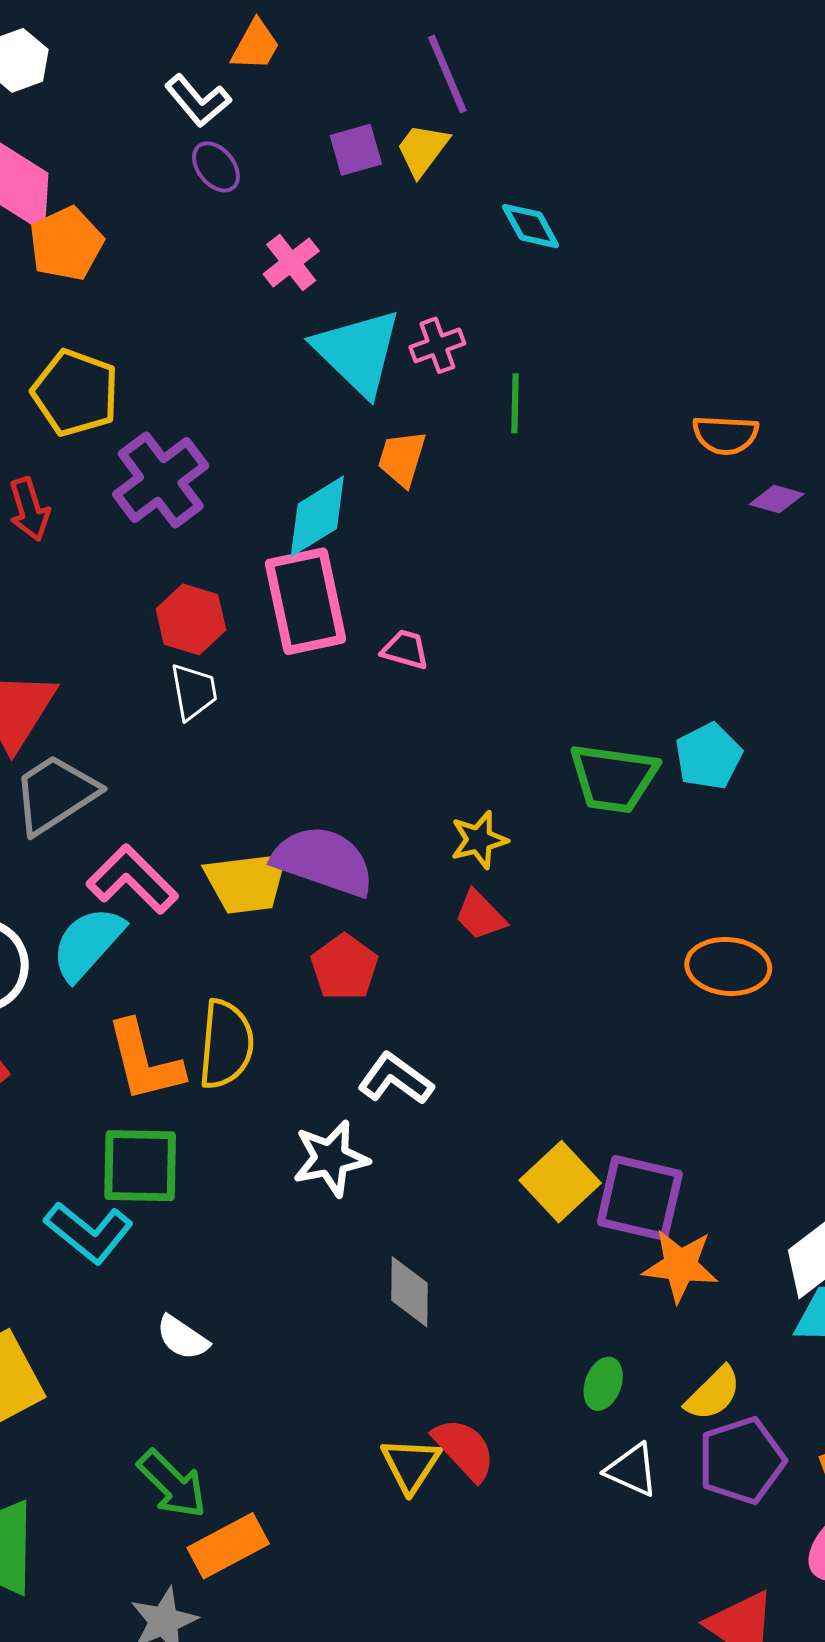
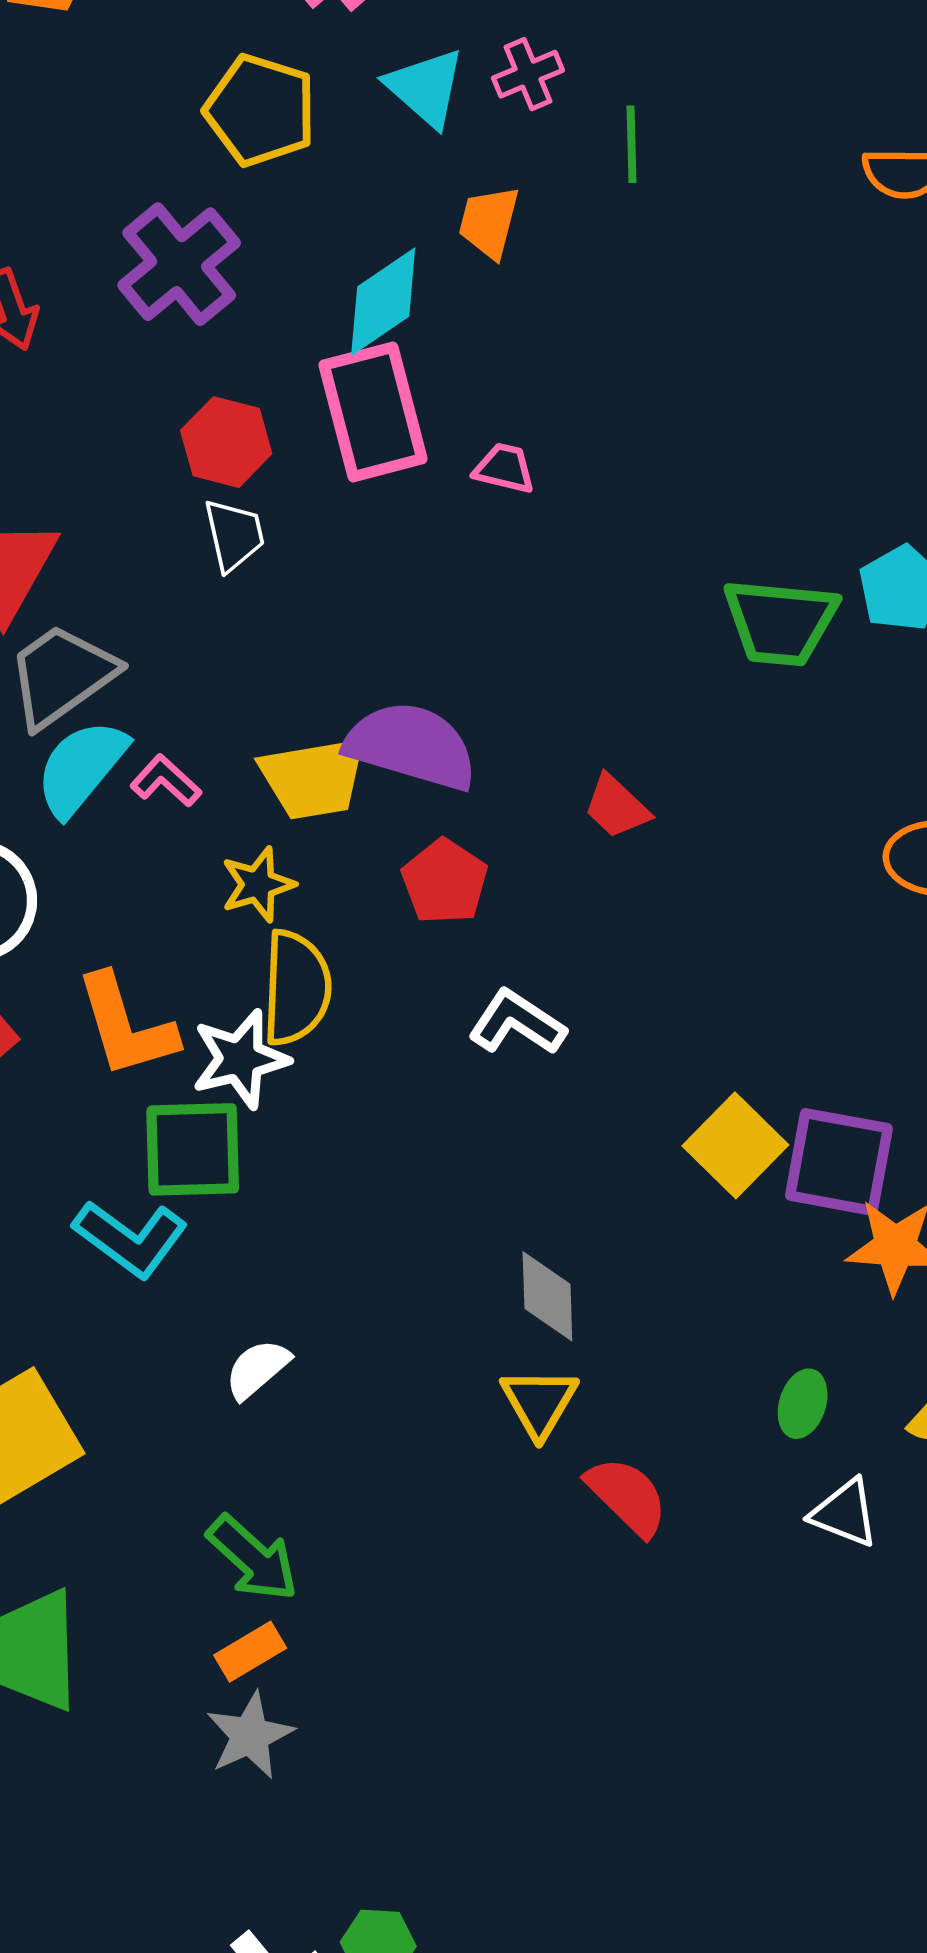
cyan triangle: (358, 352) -> (426, 88), size x0.7
yellow pentagon: (75, 393) -> (260, 110), moved
yellow star: (479, 840) -> (258, 884), moved
pink L-shape: (132, 879) -> (166, 781), size x0.6
cyan semicircle: (88, 943) -> (81, 768), moved
orange L-shape: (144, 1061) -> (126, 1026), moved
white star: (331, 1158) -> (240, 1059), moved
white semicircle: (182, 1338) -> (257, 1369), turned 108
yellow triangle: (411, 1465) -> (539, 1402), moved
orange rectangle: (228, 1546) -> (250, 1652), moved, size x0.7

